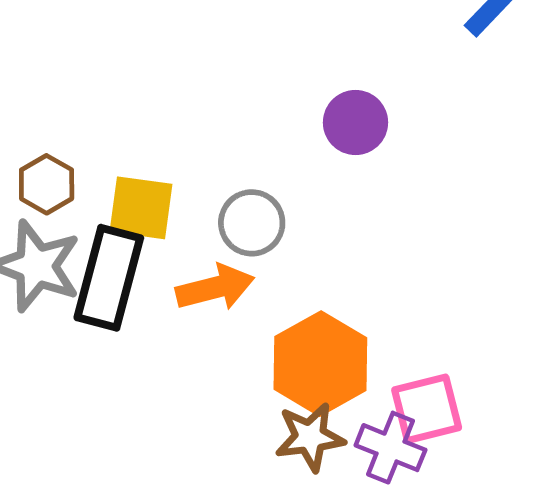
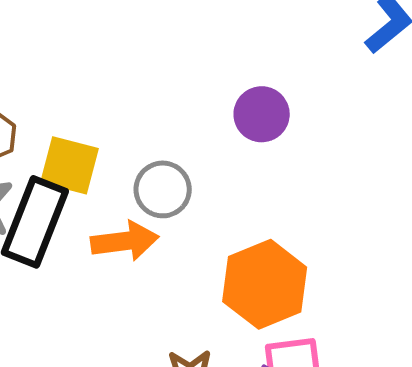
orange hexagon: (320, 364) -> (265, 284), moved

